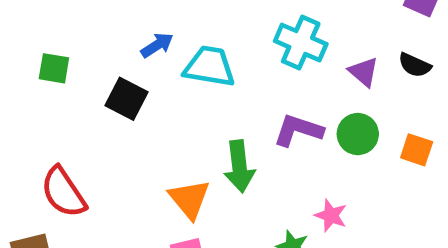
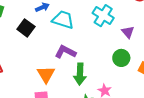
purple L-shape: (298, 130) -> (65, 52), moved
green arrow: (239, 166) -> (80, 74), moved

